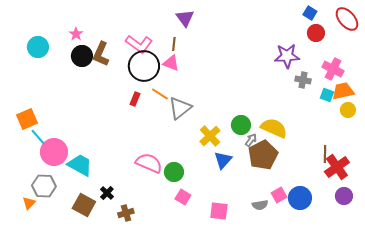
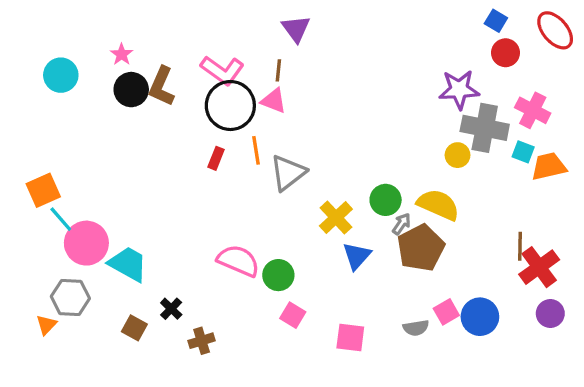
gray cross: (303, 80) -> (485, 128), size x1.8
orange trapezoid: (343, 91) -> (549, 166), moved
orange line: (160, 94) -> (256, 150), turned 48
yellow circle: (348, 110) -> (458, 155), moved
brown square: (84, 205) -> (134, 328), size x0.7

